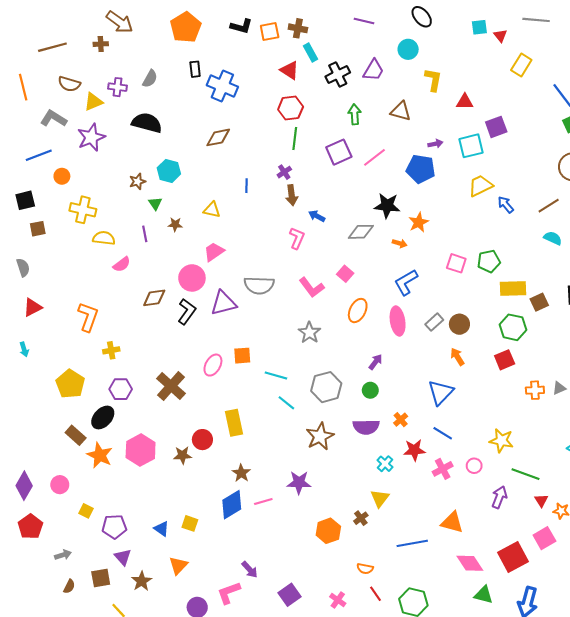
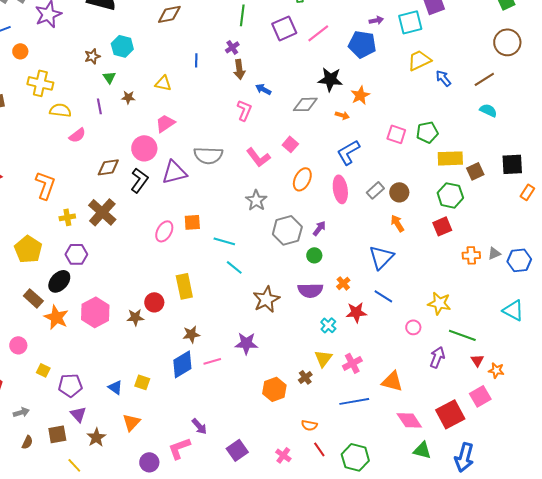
brown cross: (171, 386) -> (102, 212), moved
gray hexagon: (326, 387) -> (287, 230), moved
pink cross: (443, 469) -> (352, 363), moved
brown star: (241, 473) -> (191, 334), turned 30

